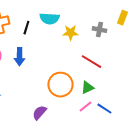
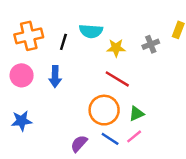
gray cross: (99, 30) -> (151, 44), turned -32
red line: (91, 62) -> (117, 79), moved
blue line: (104, 109) -> (110, 139), moved

